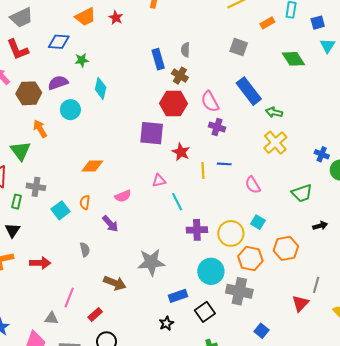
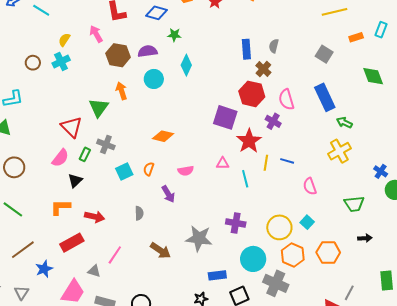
purple cross: (217, 127) -> (273, 121), moved
red star: (181, 152) -> (249, 141), size x1.4
cyan line: (177, 202) -> (245, 179), moved
purple cross: (197, 230) -> (236, 223), moved
red rectangle: (95, 315) -> (72, 243), moved, size x1.6

